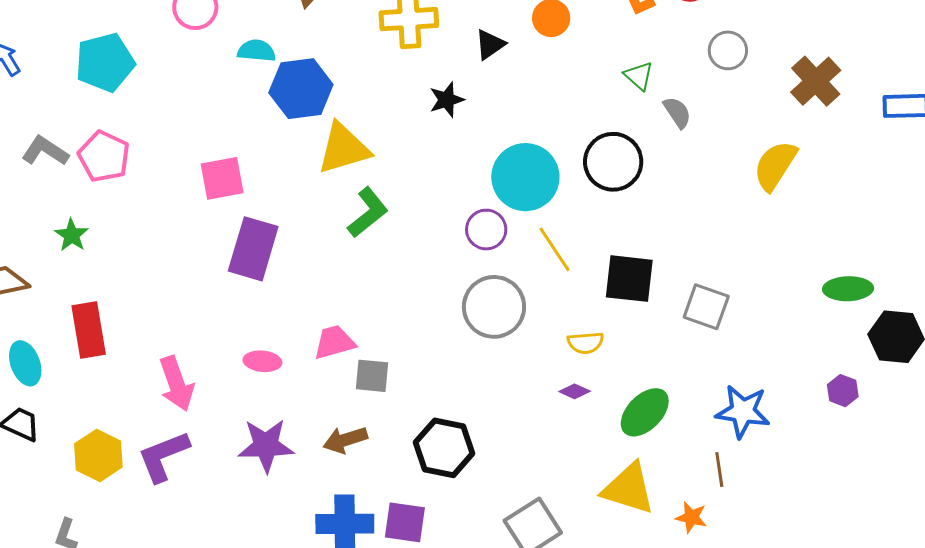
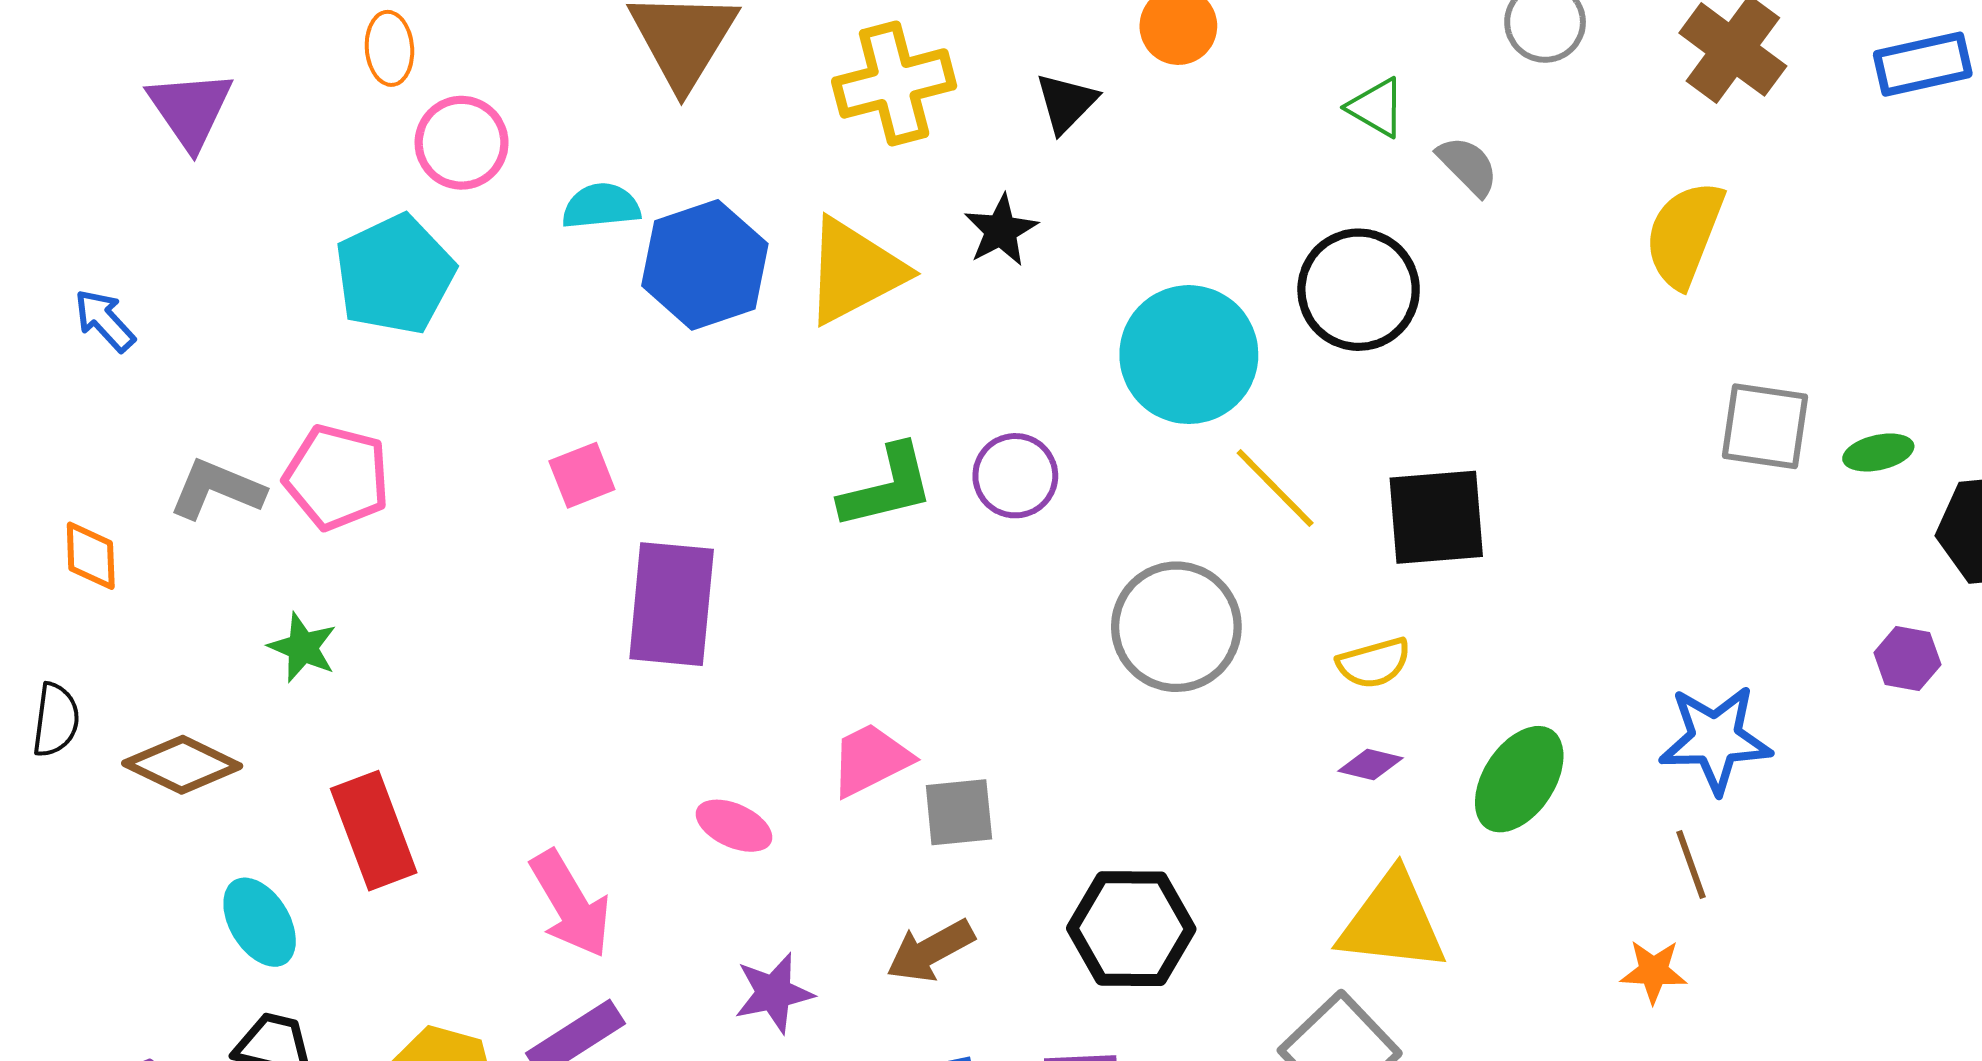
cyan pentagon: (105, 62) -> (395, 275), moved
yellow triangle: (343, 148) -> (854, 271), moved
pink square: (222, 178) -> (582, 475), size x0.7
green L-shape: (368, 213) -> (887, 487), turned 36
purple circle: (486, 230) -> (1015, 476), moved
green ellipse: (848, 289) -> (1878, 452), size x0.7
gray square: (706, 307) -> (1765, 426), moved
pink ellipse: (262, 361) -> (734, 826), turned 30
purple star: (266, 445) -> (774, 993), size x0.7
yellow triangle: (628, 489) -> (1392, 922), moved

